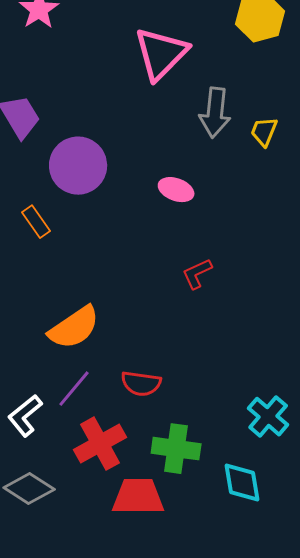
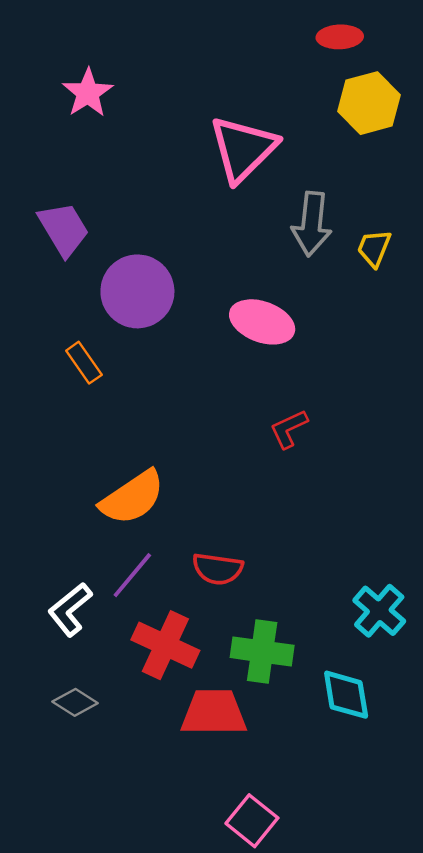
pink ellipse: (176, 190) -> (262, 322), size x1.4
red cross: (100, 444) -> (165, 645), turned -36
gray diamond: (29, 489) -> (75, 702), size x0.7

